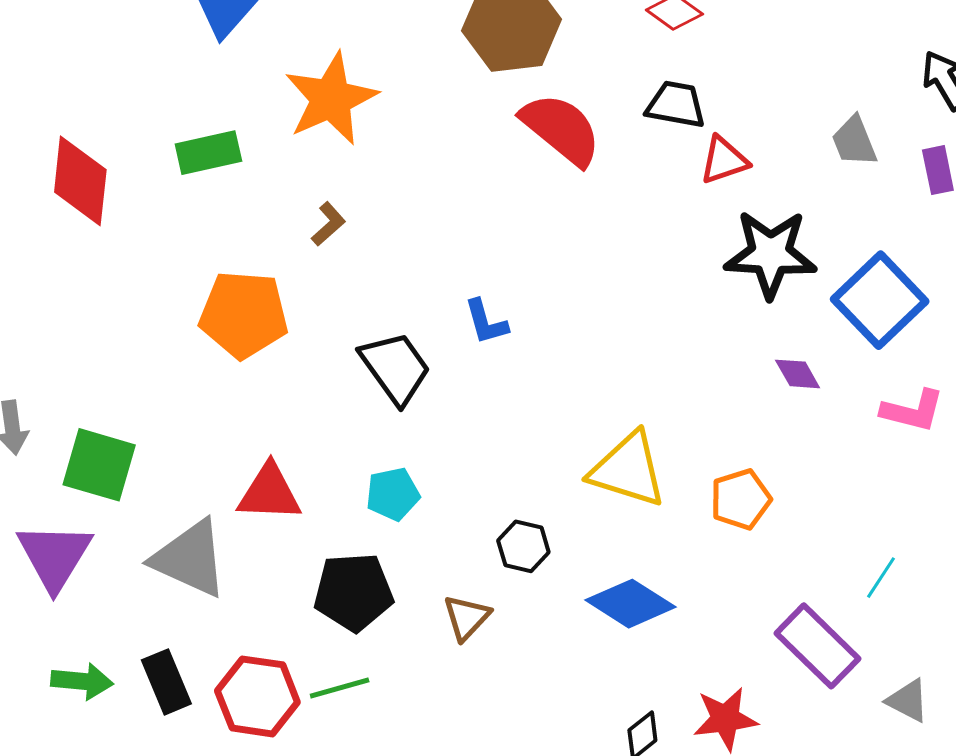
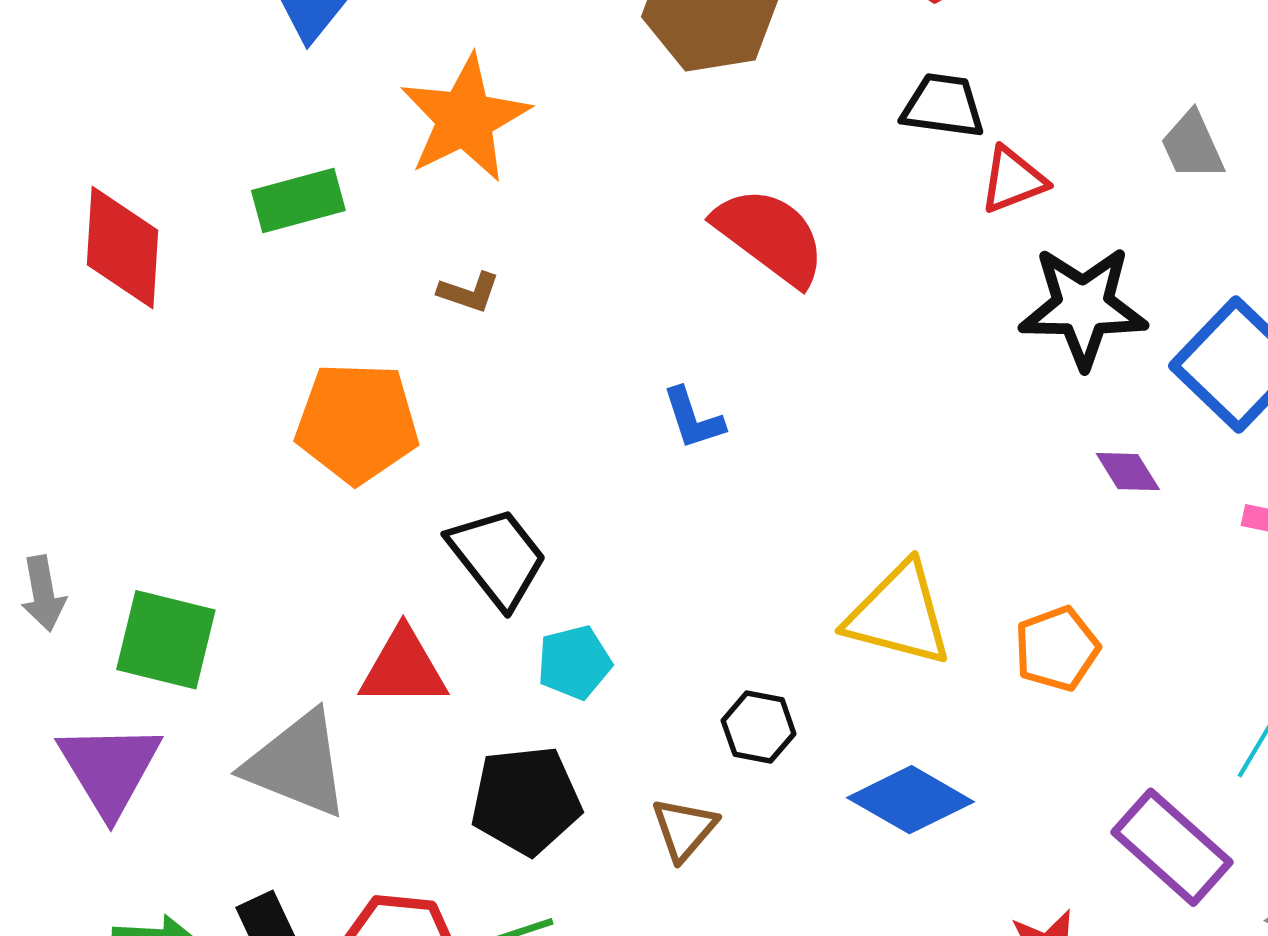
red semicircle: (561, 129) -> (770, 236), moved
brown L-shape: (328, 224) -> (469, 292), turned 63
black trapezoid: (395, 368) -> (498, 557), moved

